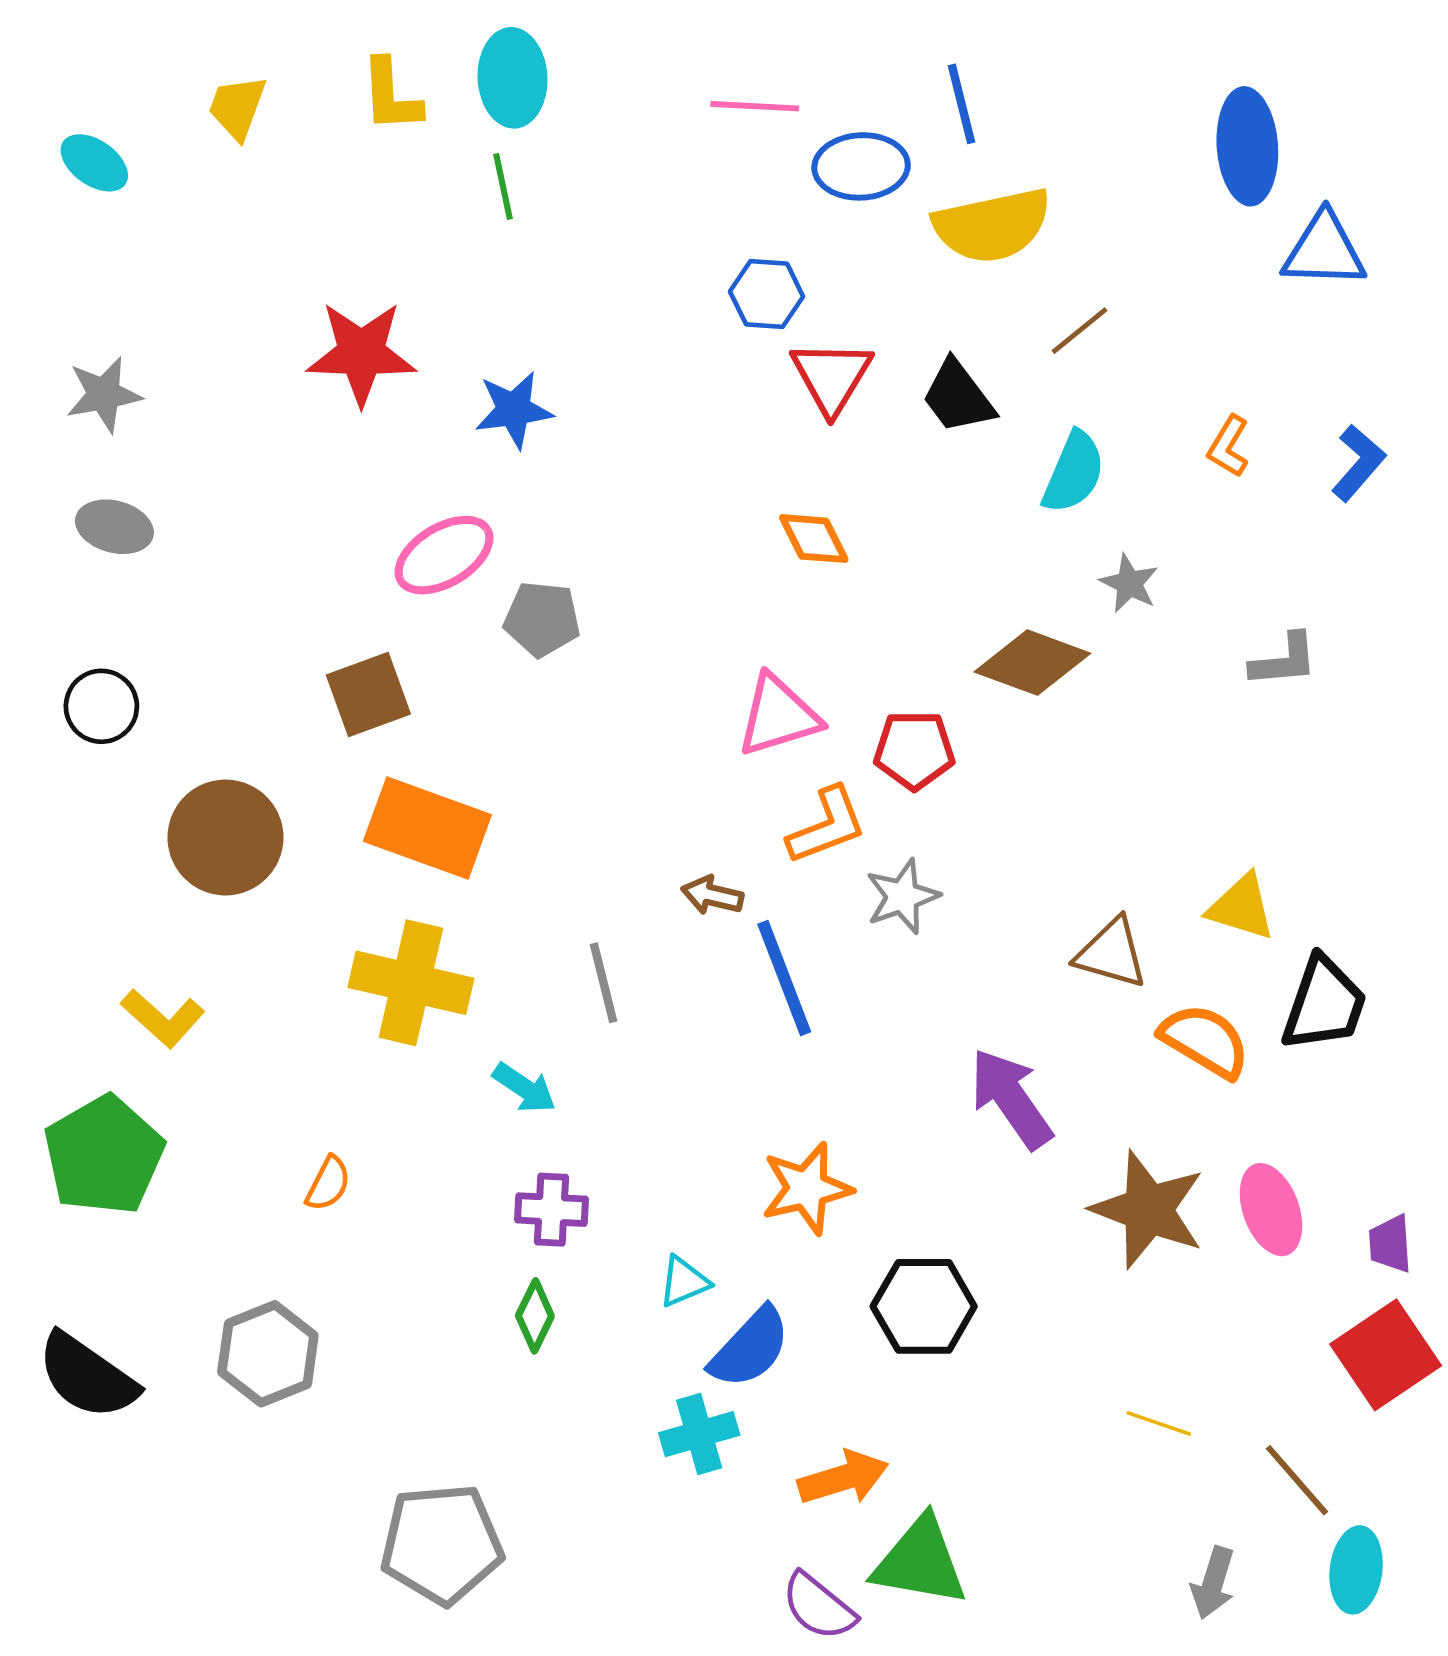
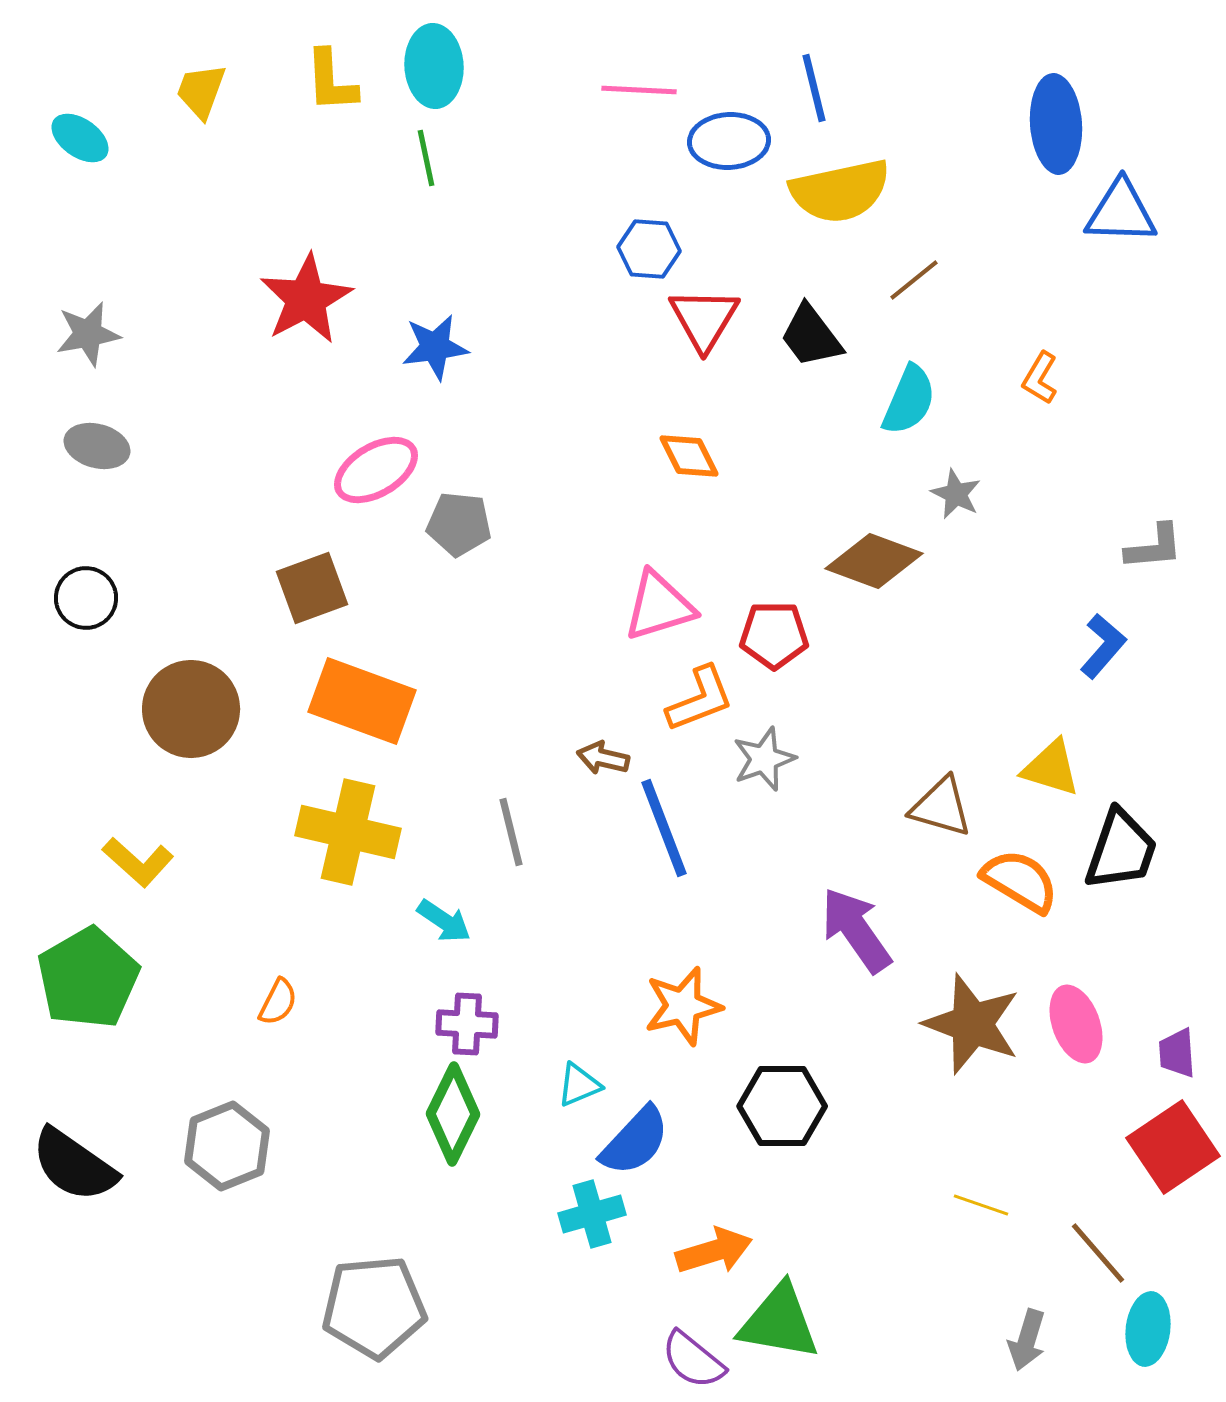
red star: (361, 353) -> (306, 299), turned -30
blue L-shape: (1358, 463) -> (1103, 646), moved
gray L-shape: (1284, 660) -> (1154, 547), moved
green diamond: (535, 1316) -> (453, 1114), size x1.6

